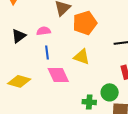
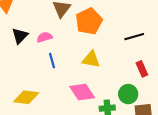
black triangle: (19, 36) -> (20, 36), moved
pink diamond: (58, 75) -> (82, 92), moved

